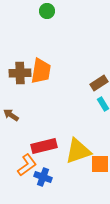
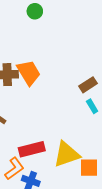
orange trapezoid: (41, 71) -> (29, 73), turned -40

